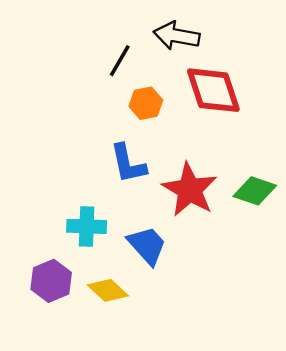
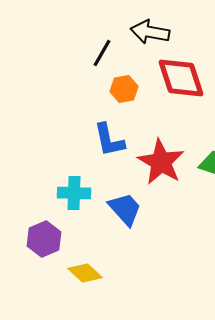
yellow diamond: (108, 290) -> (85, 273), moved

